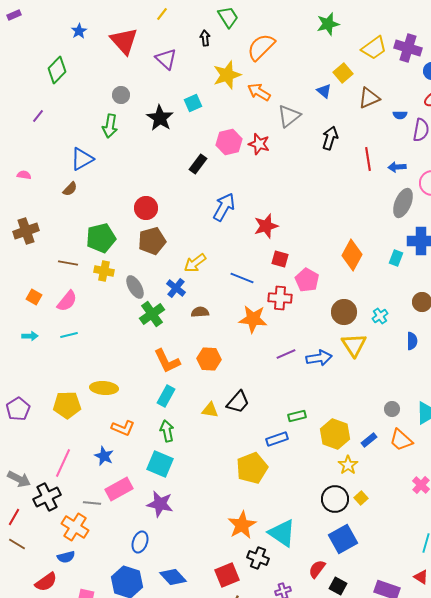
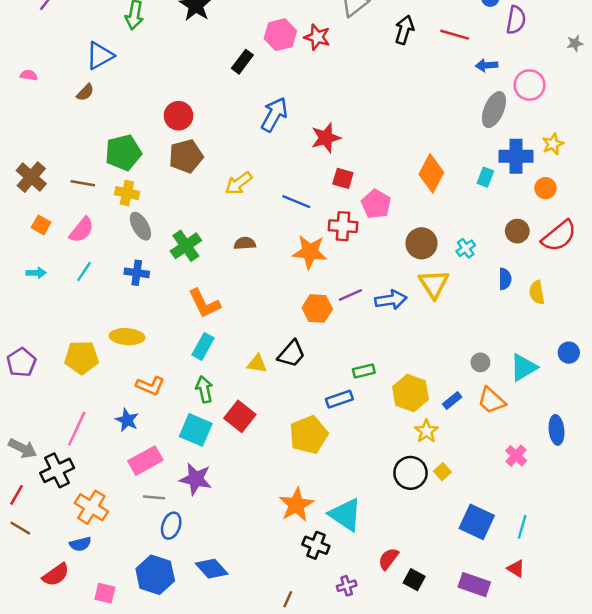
red line: (368, 159) -> (455, 35), moved, turned -65
brown cross: (26, 231) -> (31, 177), moved, turned -30
gray ellipse: (135, 287) -> (140, 226), moved
blue cross: (176, 288) -> (137, 273), moved, turned -30
cyan line: (69, 335) -> (84, 272), turned -42
orange hexagon: (209, 359) -> (317, 308), moved
gray line: (92, 503) -> (154, 497), moved
blue square: (343, 539) -> (477, 522), moved, turned -36
red square: (227, 575) -> (240, 416), moved, turned -30

